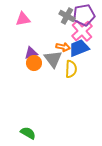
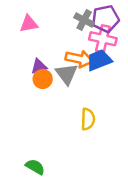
pink cross: (82, 31) -> (103, 39), turned -35
orange arrow: (63, 47) -> (79, 59), size x1.5
yellow semicircle: (71, 69) -> (88, 119), moved

